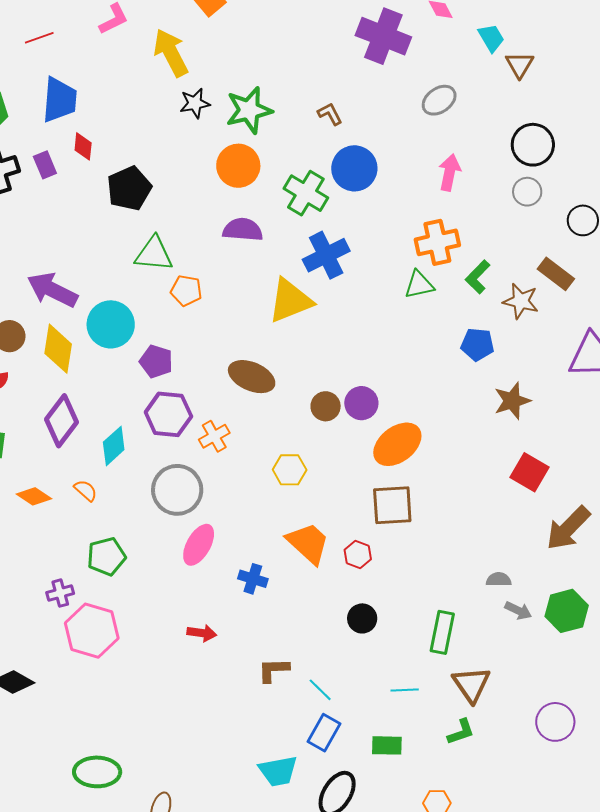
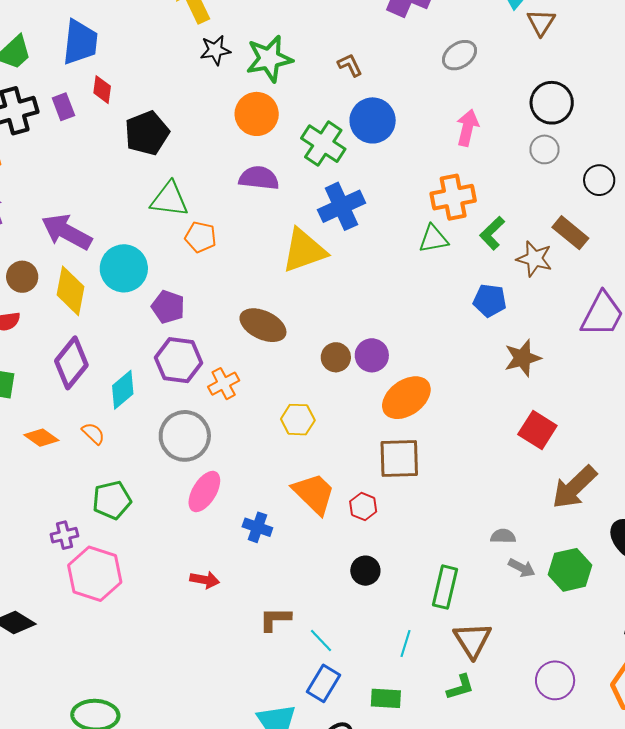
cyan line: (405, 690) -> (406, 644), turned -72

